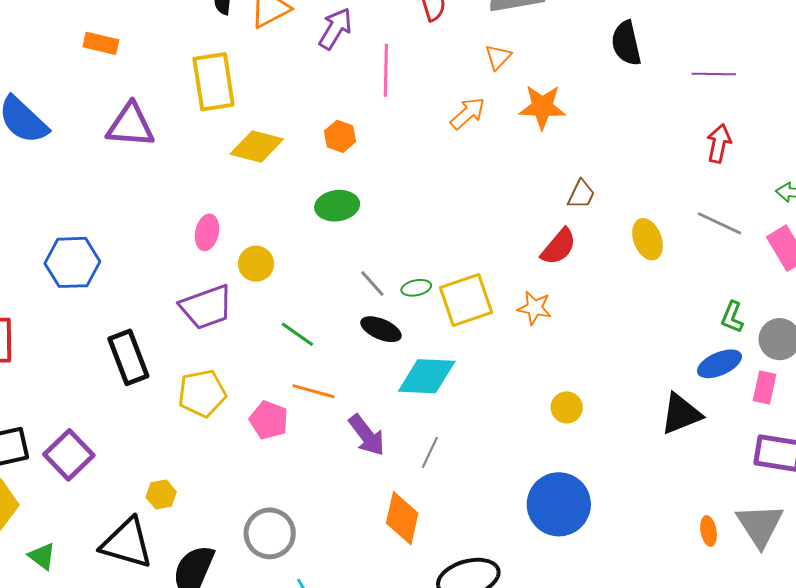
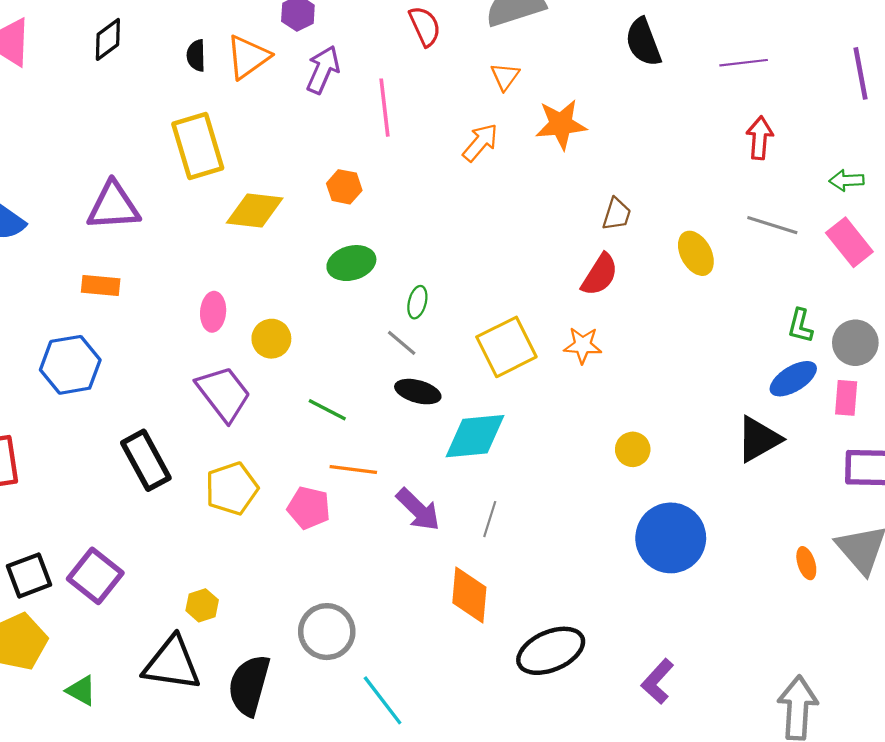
orange rectangle: (101, 43) -> (101, 286), moved
green ellipse: (416, 288) -> (417, 302), moved, turned -56
purple trapezoid: (206, 307) -> (224, 394), turned -100
blue circle: (559, 504) -> (671, 538), moved

